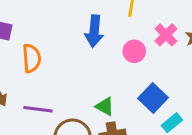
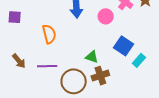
orange semicircle: (32, 58) -> (49, 34), moved

